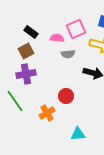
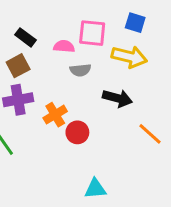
pink square: (76, 29) -> (92, 33), turned 30
orange cross: (47, 113) -> (55, 115), moved

